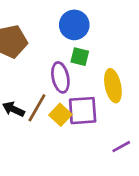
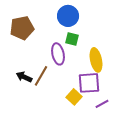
purple square: (83, 111) -> (89, 83), moved
yellow square: (60, 115) -> (74, 97), moved

